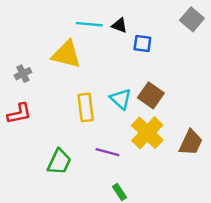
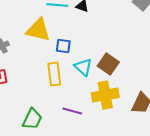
blue square: (142, 43) -> (63, 46), moved
yellow cross: (147, 133) -> (105, 95), turned 36

